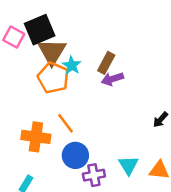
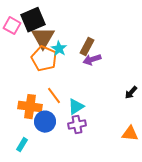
blue circle: (75, 155) -> (45, 122), moved
cyan triangle: (128, 165) -> (76, 107), moved, turned 30
purple cross: (94, 175) -> (77, 125), moved

